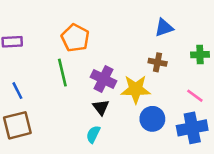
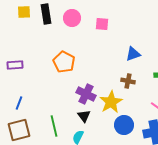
green line: (62, 73) -> (54, 126), moved
yellow star: (136, 89) -> (111, 102), turned -30
blue line: (17, 91) -> (19, 103), turned 48

